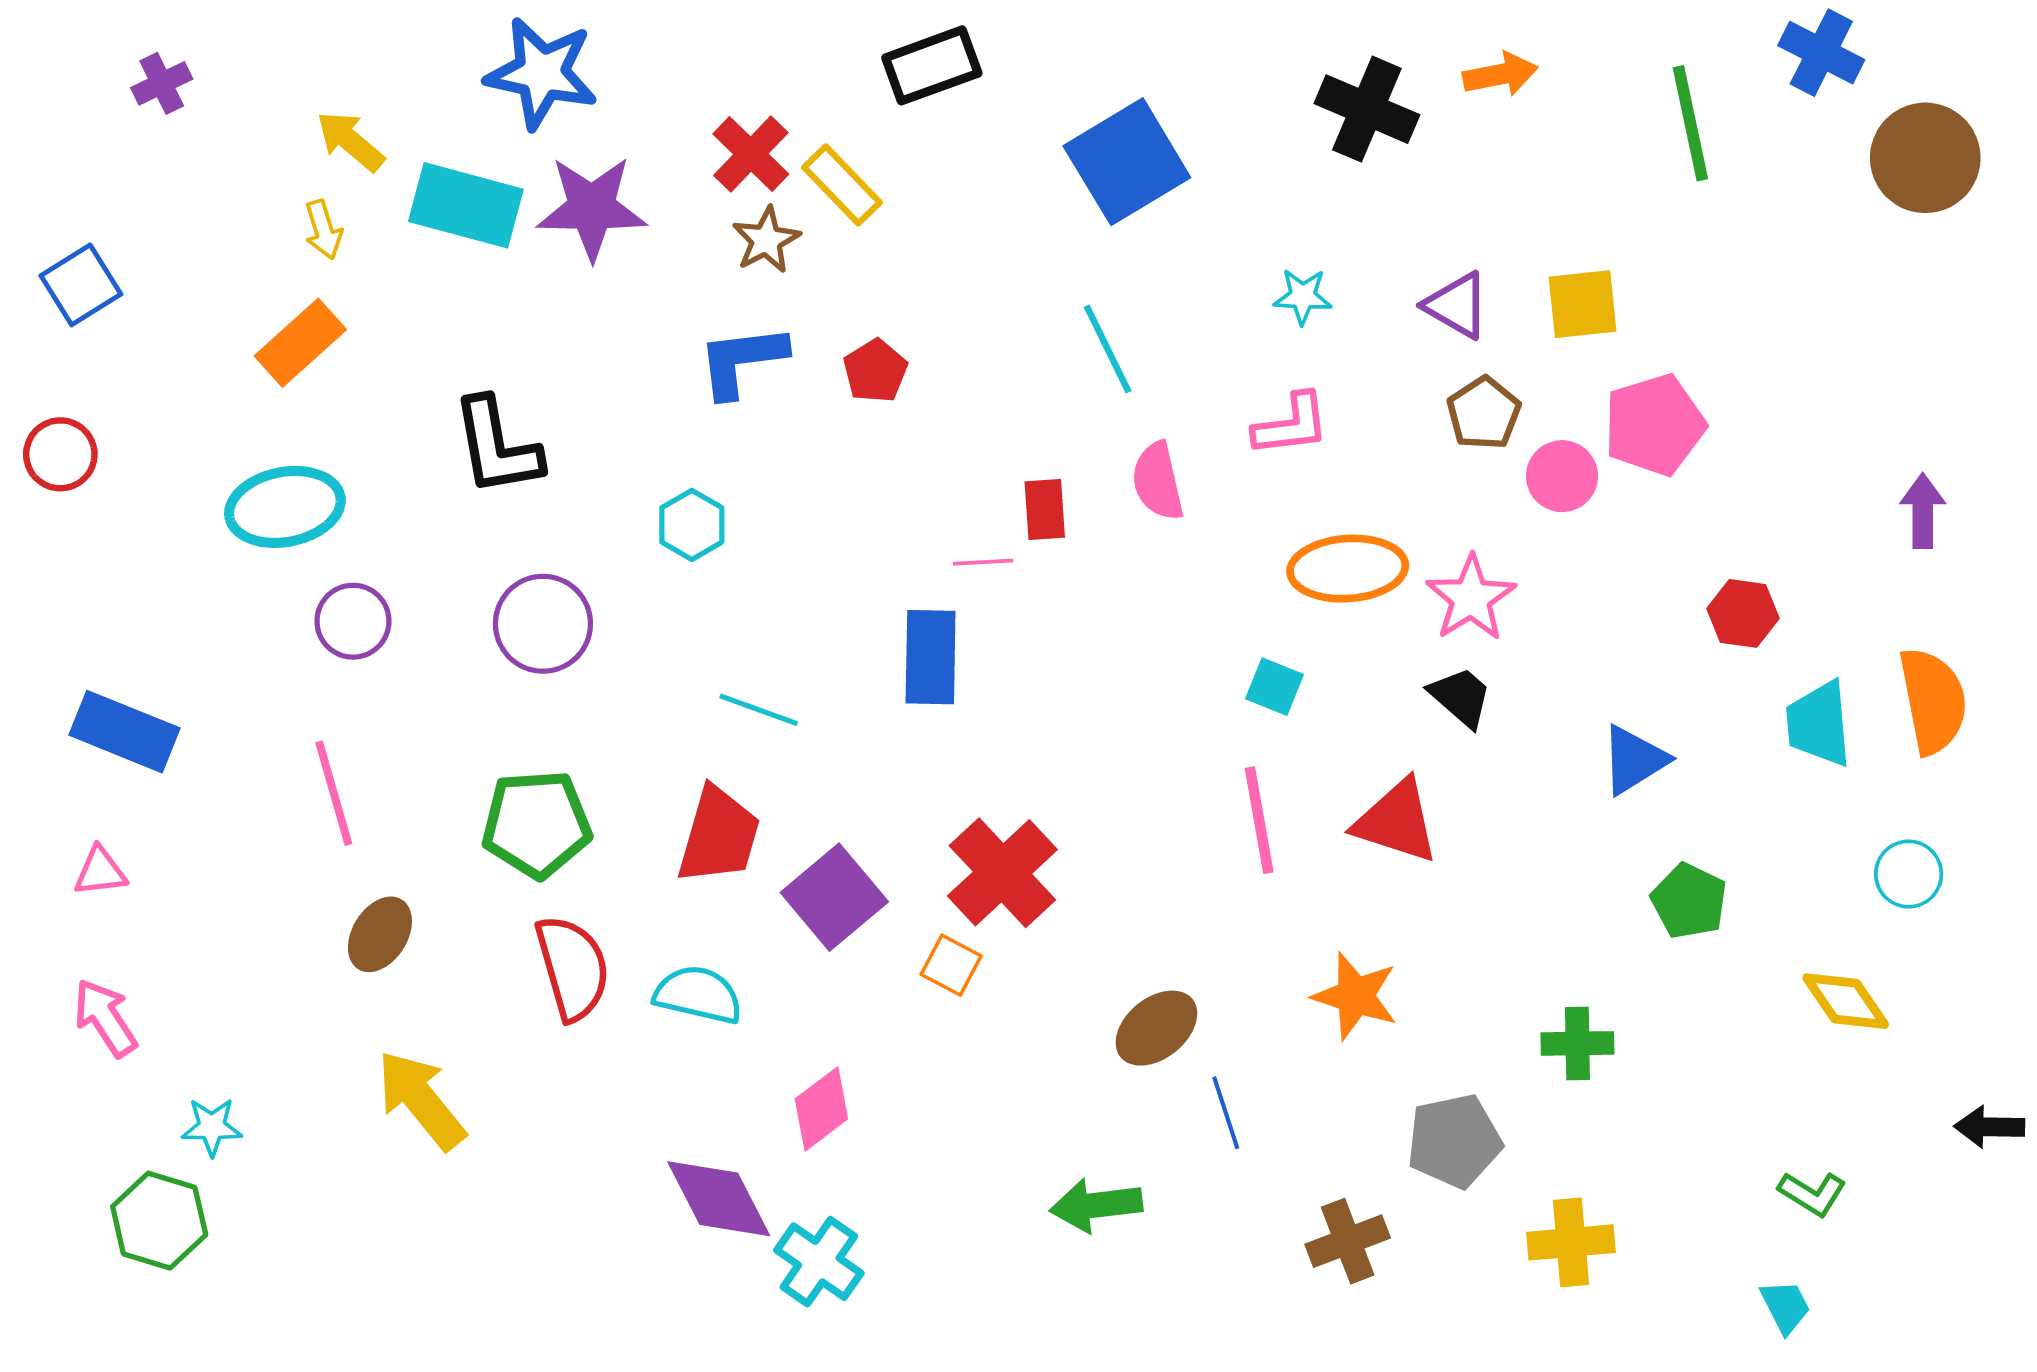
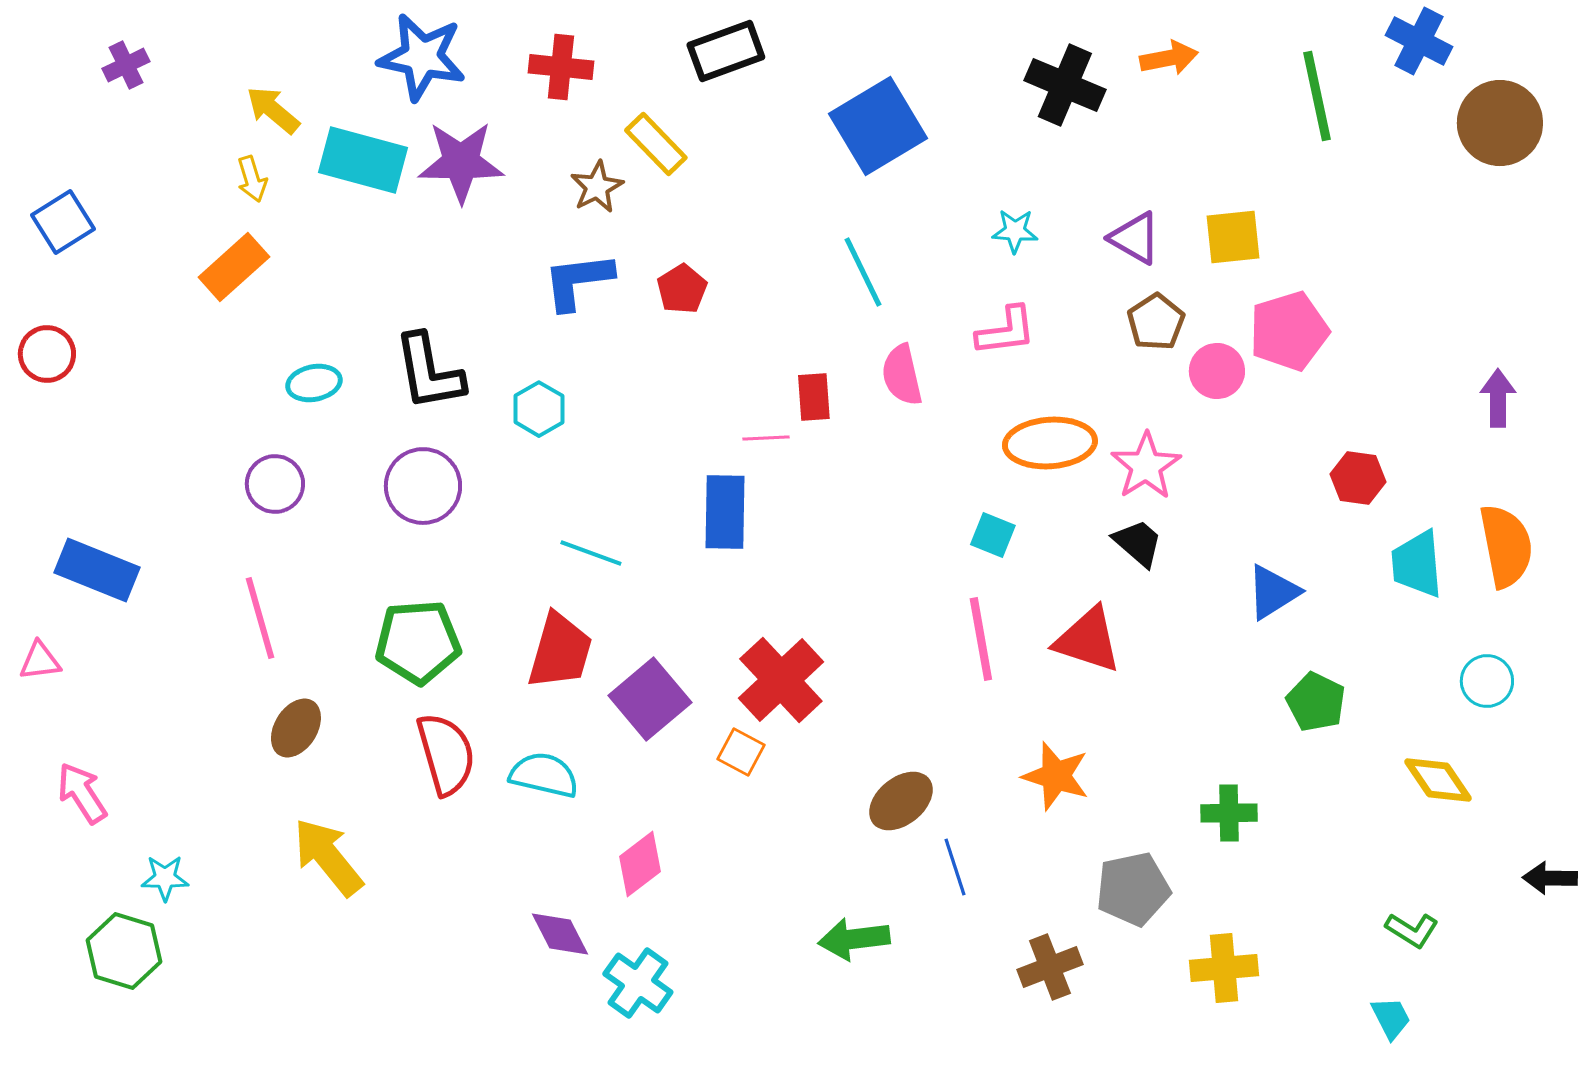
red cross: (751, 154) -> (561, 67), moved, turned -38
black L-shape: (497, 447) -> (429, 372), moved
cyan ellipse: (285, 507) -> (314, 383), moved, size x0.6
pink triangle: (100, 871) -> (40, 661), moved
purple diamond: (719, 1199) -> (560, 934), size x0.7

